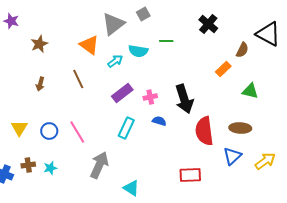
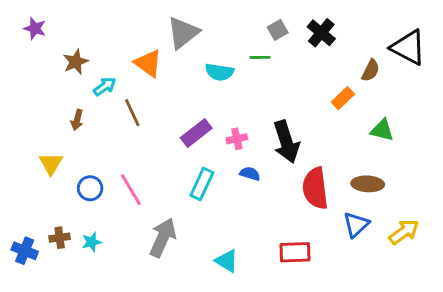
gray square: (143, 14) -> (278, 30), moved
cyan arrow: (115, 61) -> (105, 87), moved
yellow triangle: (19, 128) -> (51, 164), moved
cyan triangle: (131, 188) -> (227, 261), moved

